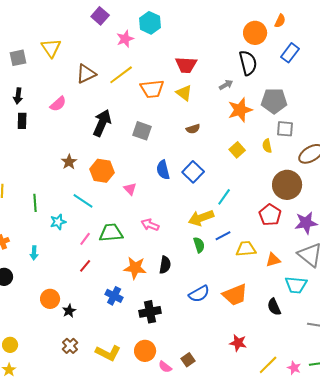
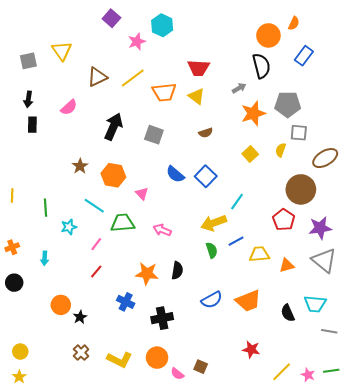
yellow semicircle: (267, 146) -> (281, 150), turned 32
blue semicircle: (163, 170) -> (175, 174), turned -36
green trapezoid: (111, 233) -> (123, 223), moved
cyan trapezoid: (296, 285) -> (315, 304), moved
brown square: (188, 360) -> (201, 367), turned -32

